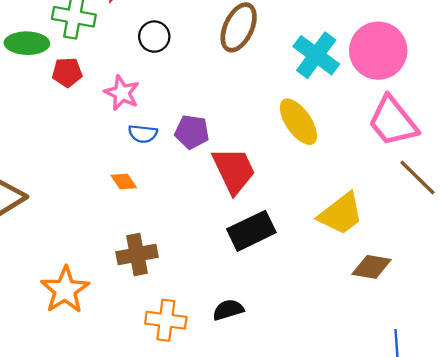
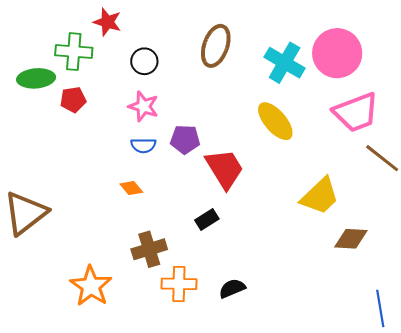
pink star: (122, 93) -> (143, 106), moved
pink trapezoid: (393, 121) -> (356, 112), turned -66
black rectangle: (251, 231) -> (207, 219), moved, size x0.6
orange cross: (166, 320) -> (179, 284), moved

